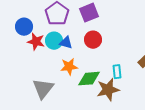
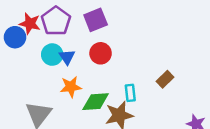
red star: (36, 42) -> (30, 24), moved
blue triangle: (66, 43) -> (67, 57), turned 40

